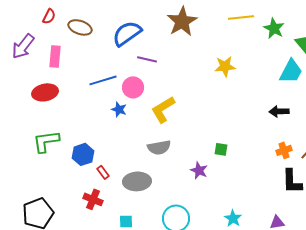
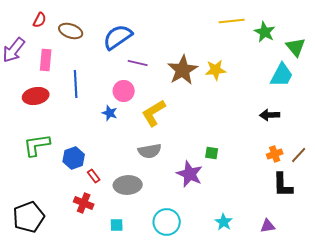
brown star: (182, 21) -> (183, 70), moved
blue line: (103, 80) -> (76, 84), moved, turned -76
purple star: (199, 170) -> (190, 174), size x1.5

